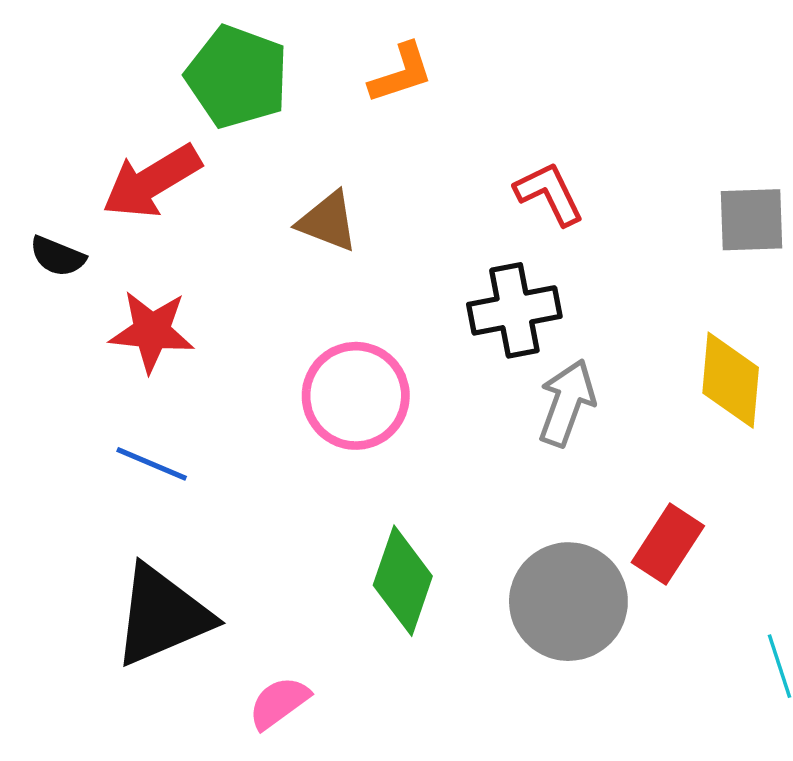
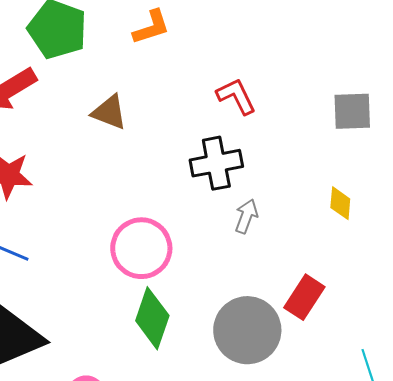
yellow diamond: (731, 380) -> (340, 203), size x0.6
pink circle: (356, 396) -> (141, 248), moved
gray arrow: (567, 403) -> (246, 216), size x0.7

